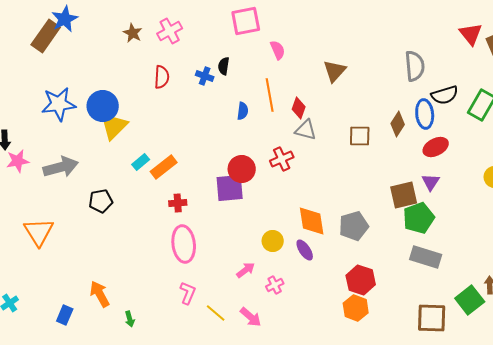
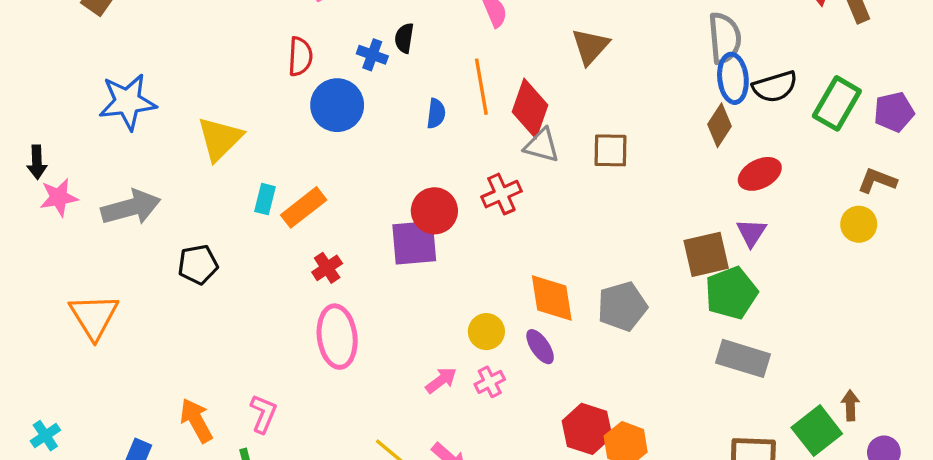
blue circle: (103, 106) -> (337, 105), moved
red diamond: (299, 108) -> (530, 109), size x1.6
blue ellipse: (425, 114) -> (733, 78), moved
brown diamond: (398, 124) -> (720, 125), moved
brown square: (360, 136) -> (611, 150), moved
cyan rectangle: (141, 162) -> (265, 199), turned -36
red cross: (178, 203) -> (327, 268), turned -30
red hexagon: (361, 280) -> (587, 429), moved
pink cross: (275, 285) -> (490, 382), moved
pink L-shape: (188, 293) -> (263, 414), moved

